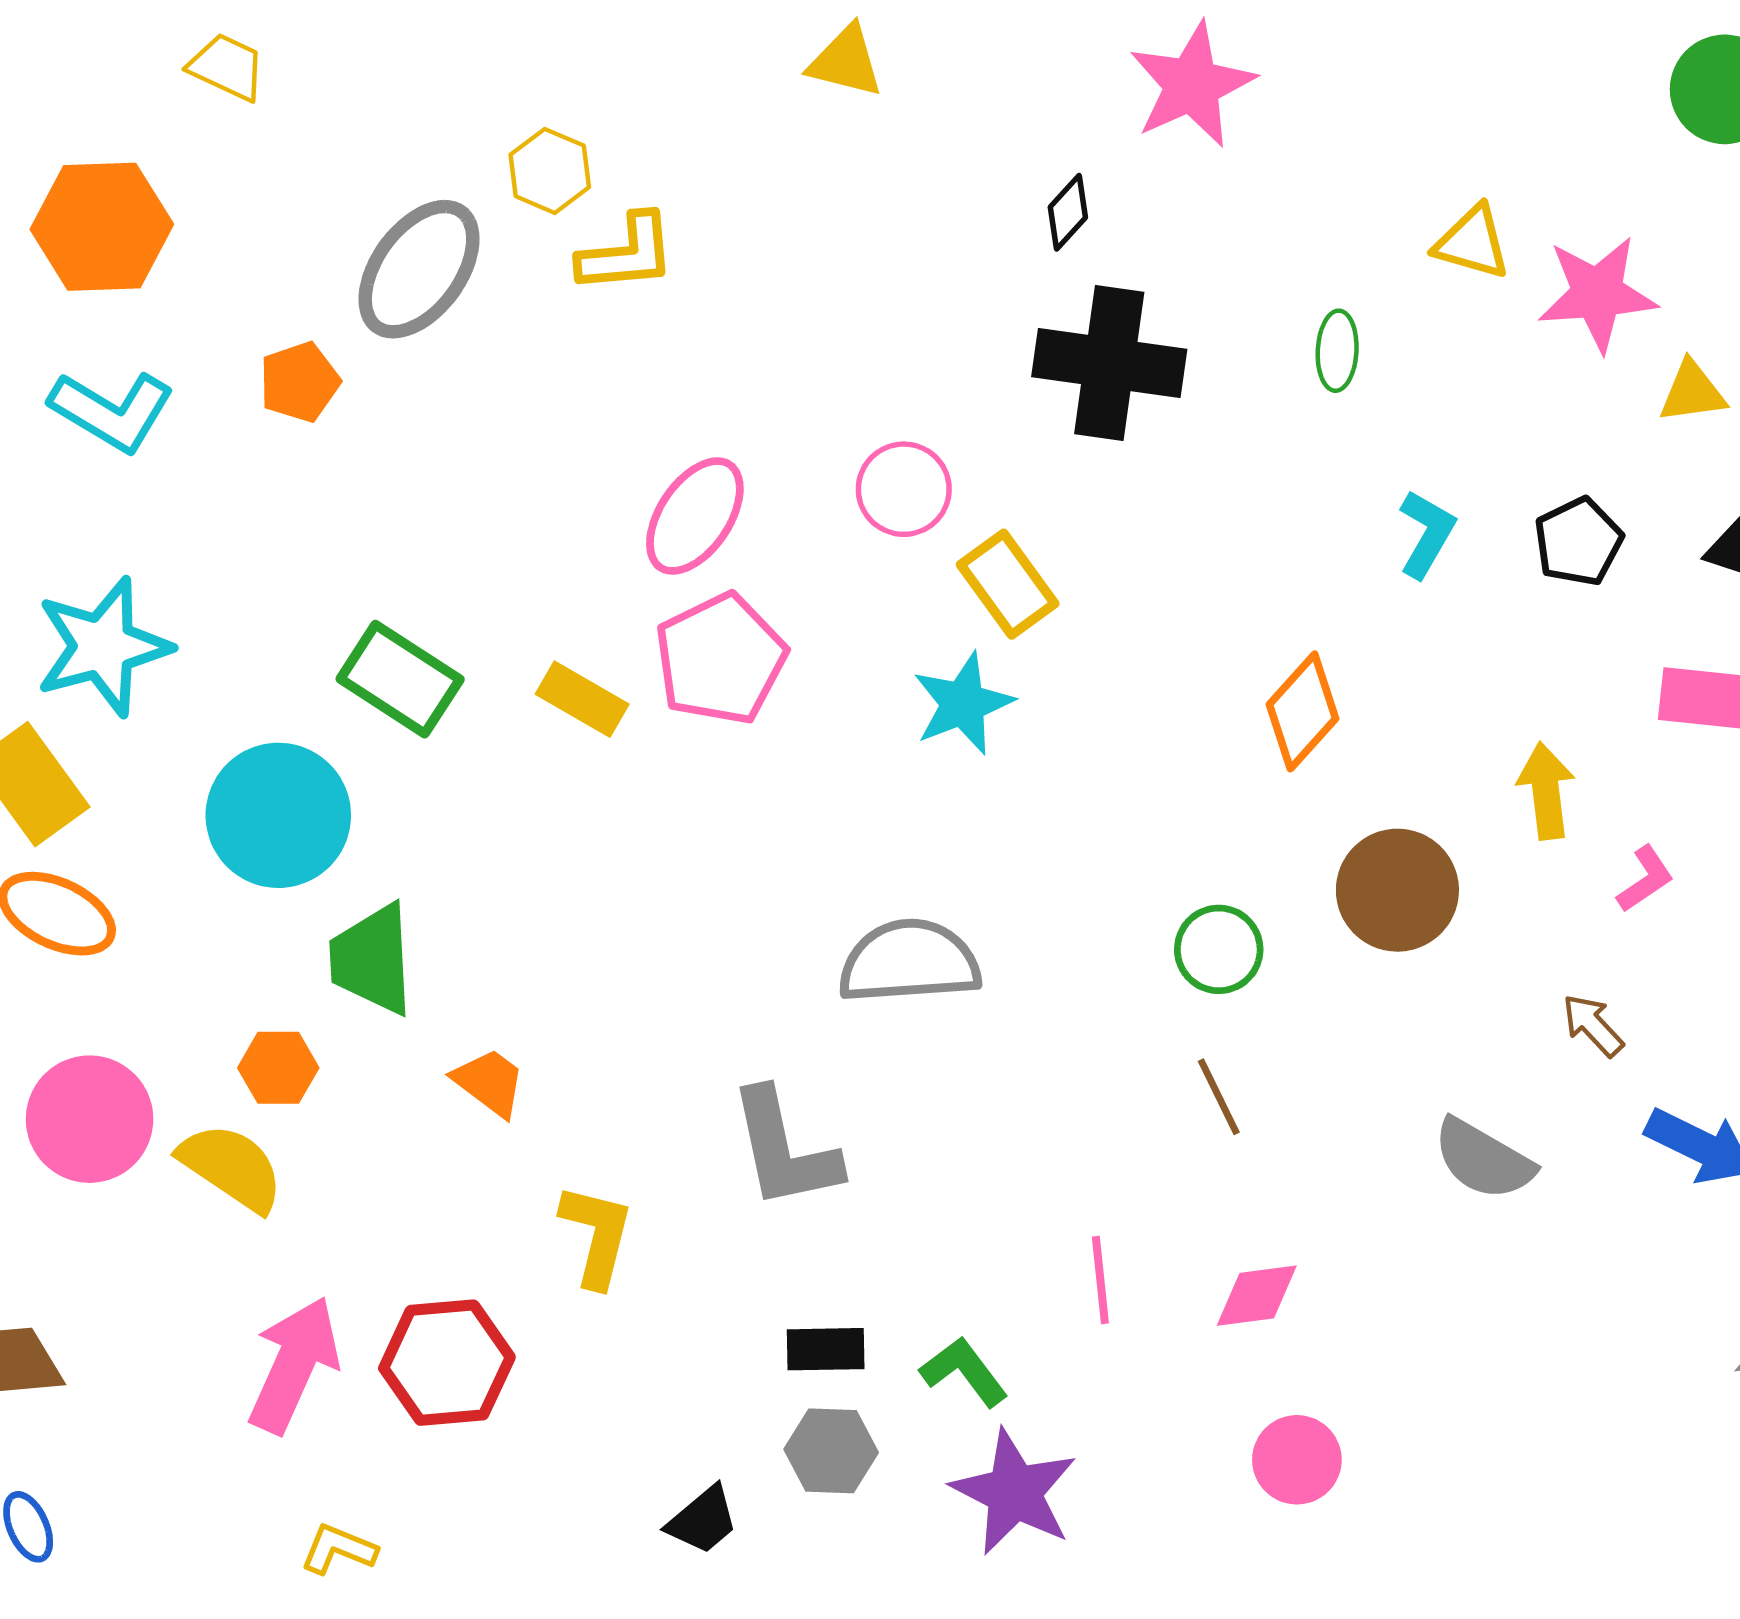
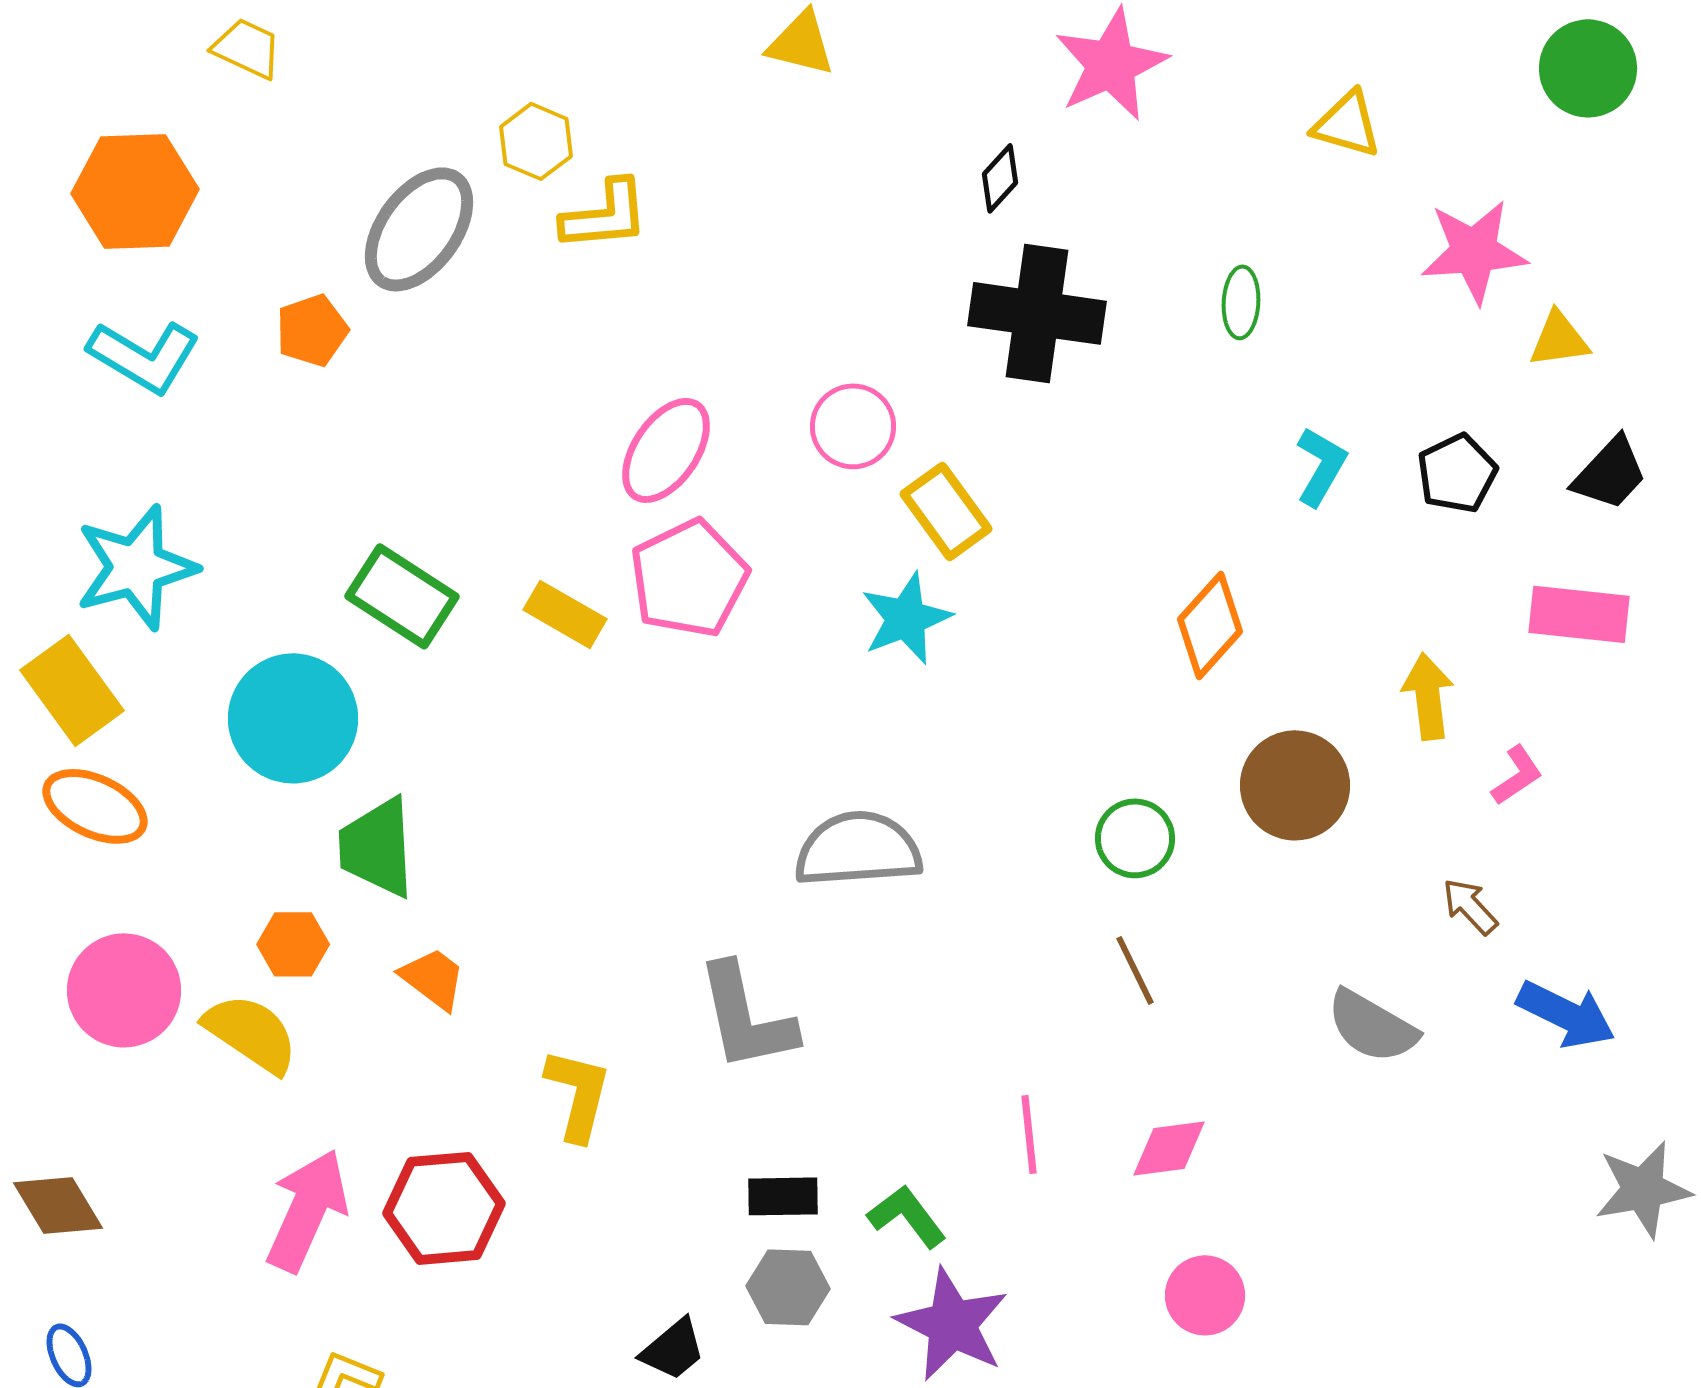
yellow triangle: (1472, 242) -> (1347, 124), moved
orange trapezoid: (489, 1082) -> (433, 978), moved

